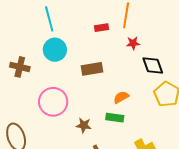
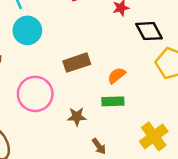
brown rectangle: (92, 69) -> (77, 63), moved

